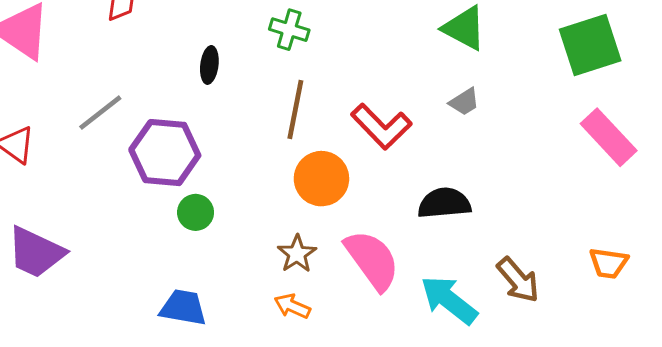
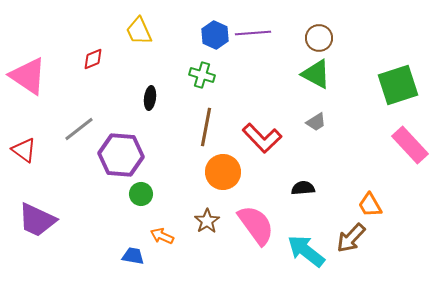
black semicircle: (444, 203) -> (303, 188), size x0.7
orange trapezoid: (609, 263) -> (370, 205), moved, turned 52
brown arrow: (518, 280) -> (351, 238), turned 84
orange arrow: (292, 306) -> (162, 236), moved
blue trapezoid: (183, 308) -> (133, 256), size x0.7

